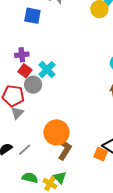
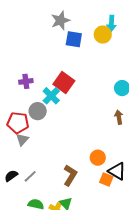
blue square: (32, 16) -> (74, 39), moved
red square: (25, 71) -> (64, 82), moved, size x1.5
orange circle: (56, 132) -> (98, 158), moved, size x0.6

